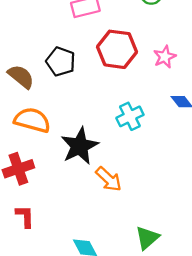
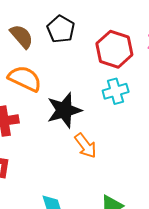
red hexagon: (117, 49) -> (114, 49), moved

